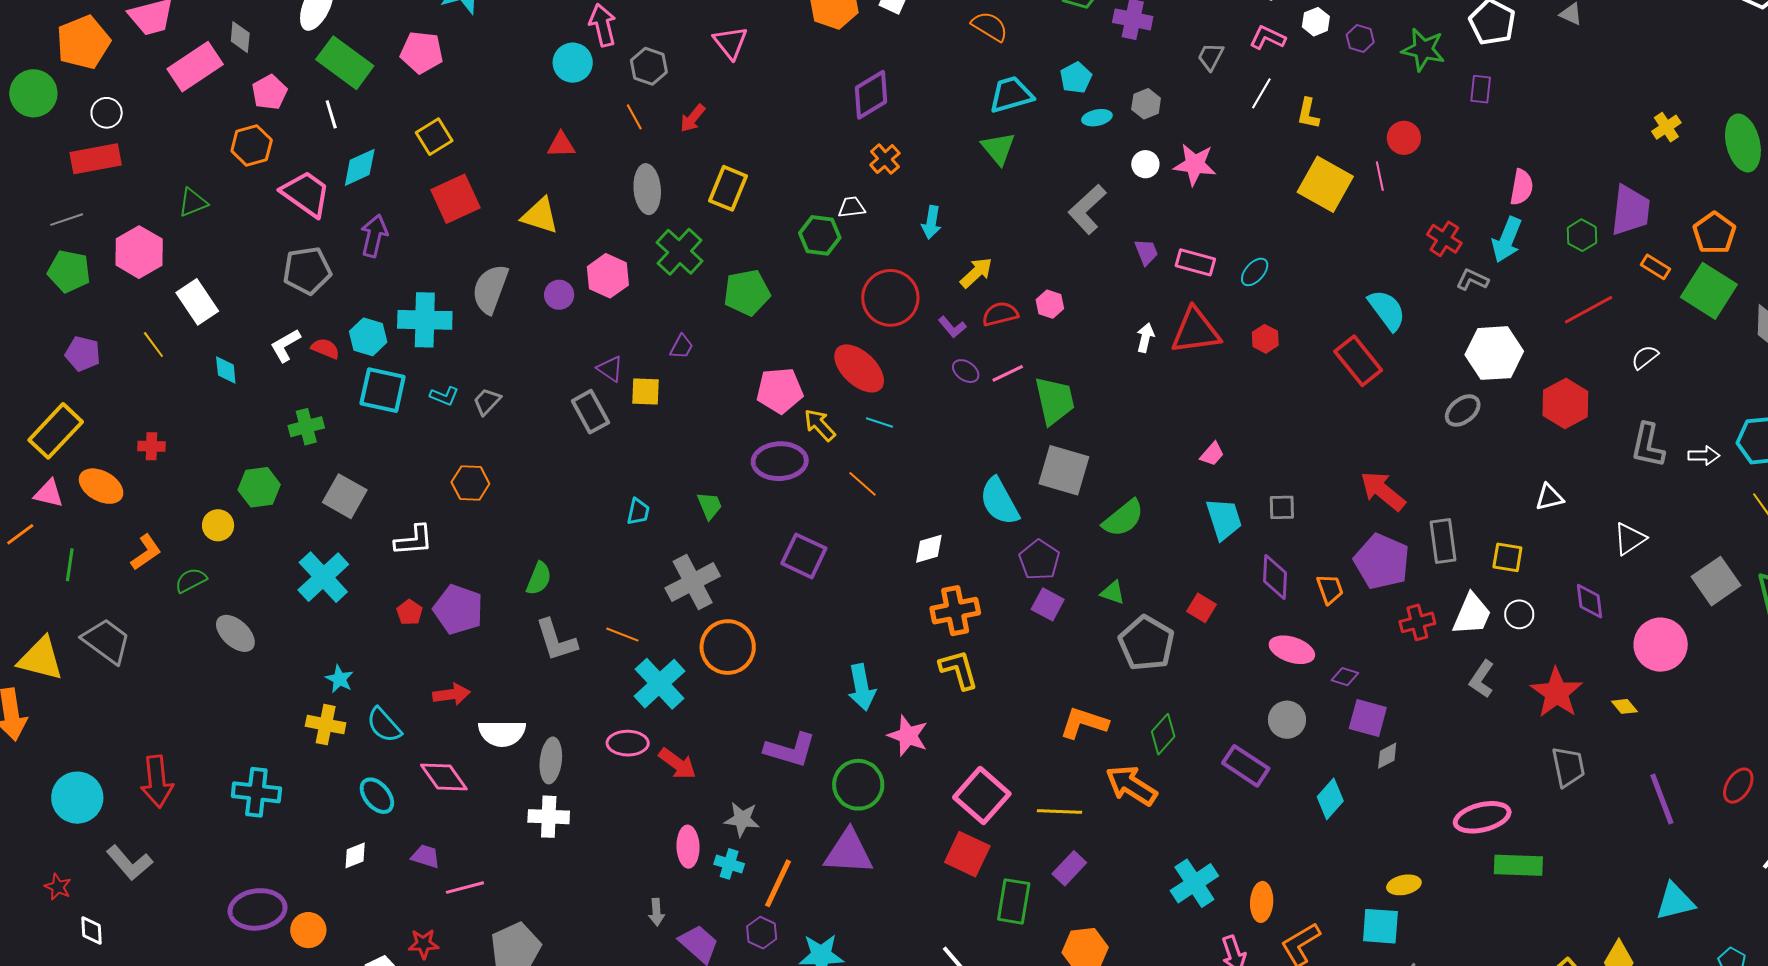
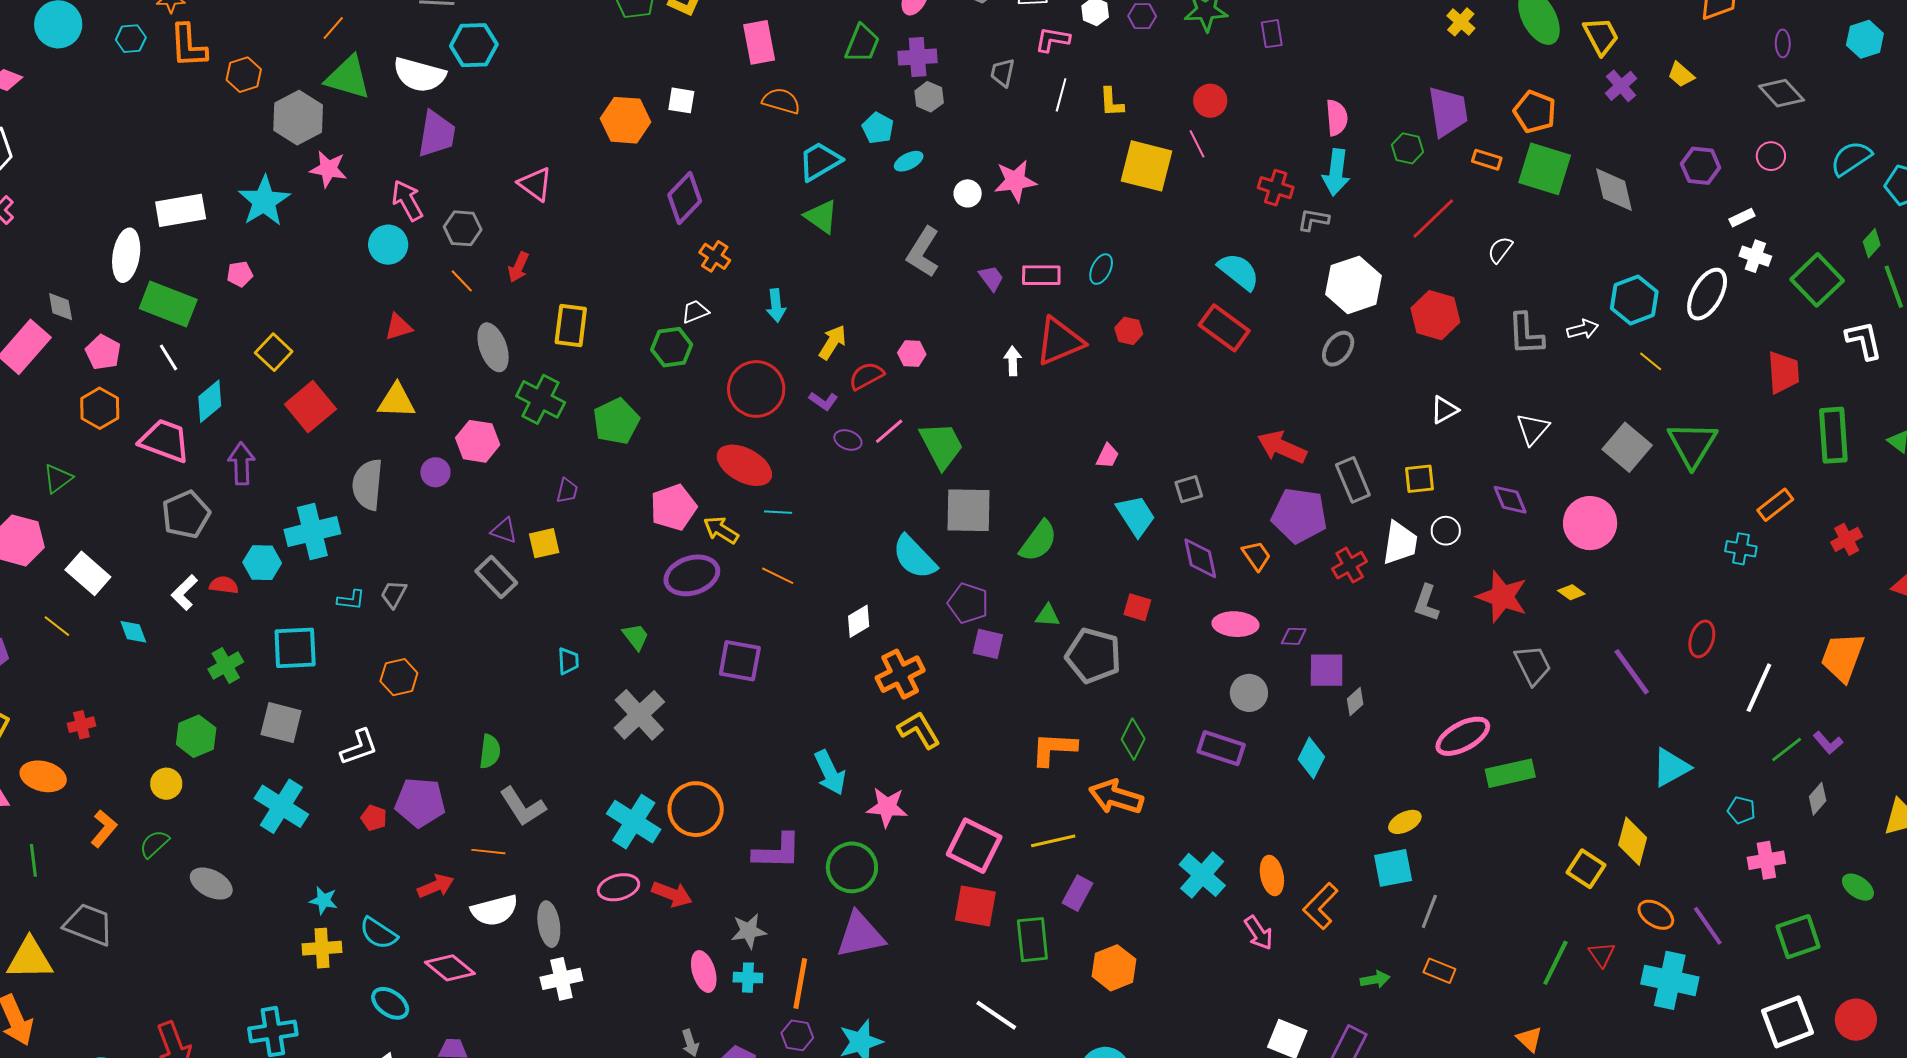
pink pentagon: (422, 52) -> (240, 274), size x0.6
gray hexagon: (1146, 104) -> (929, 97), moved
cyan square: (383, 390) -> (295, 648), moved
orange line: (622, 635) -> (488, 852), moved
orange circle: (728, 647) -> (696, 809), moved

